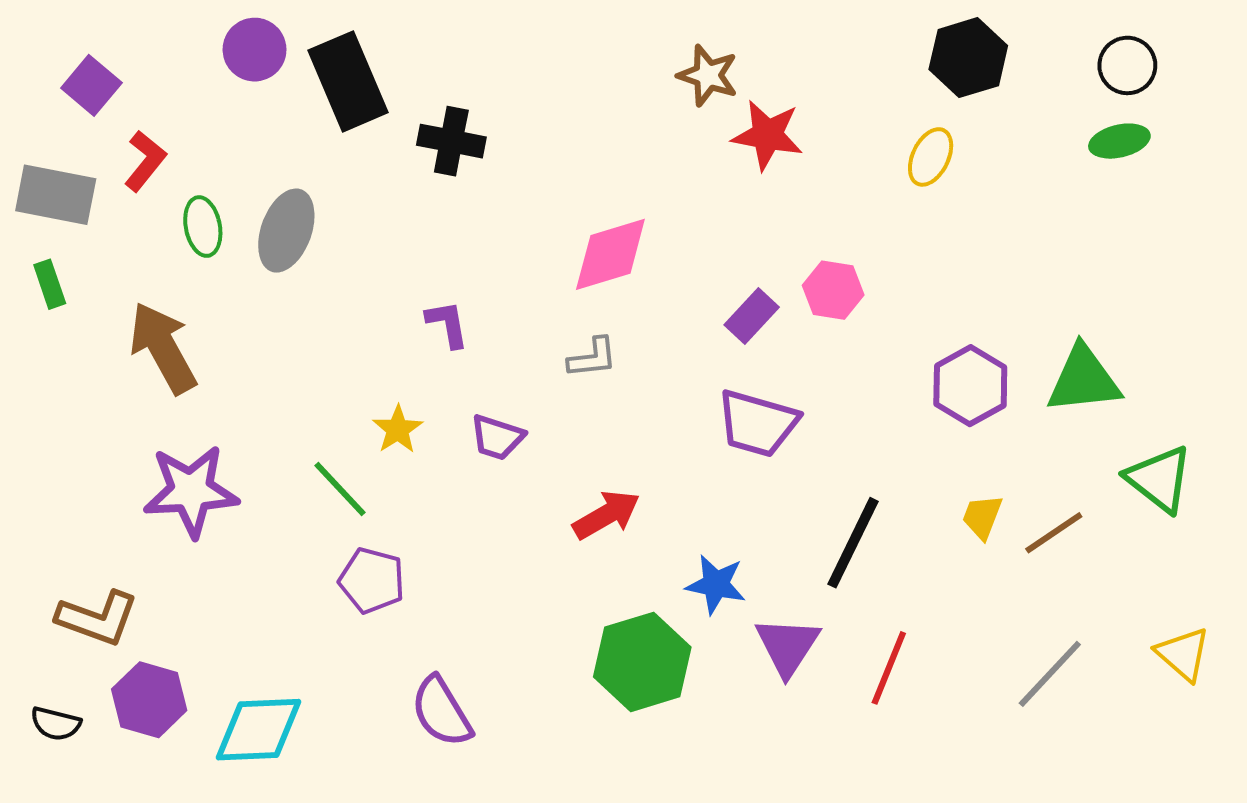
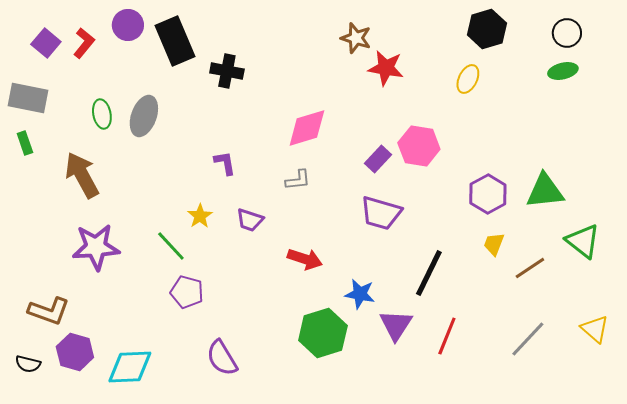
red L-shape: (145, 161) -> (84, 43), moved
pink hexagon: (833, 290) -> (419, 146), size x1.4
red arrow: (606, 515) -> (305, 259), turned 48
yellow trapezoid: (982, 517) -> (494, 244), moved

